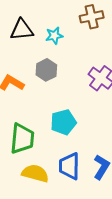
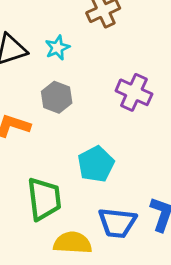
blue trapezoid: (69, 166) -> (117, 223), turned -72

